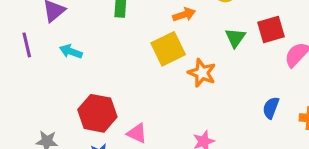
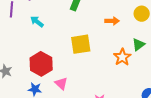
yellow square: (168, 49) -> (81, 44), moved
orange star: (202, 73) -> (122, 57), moved

